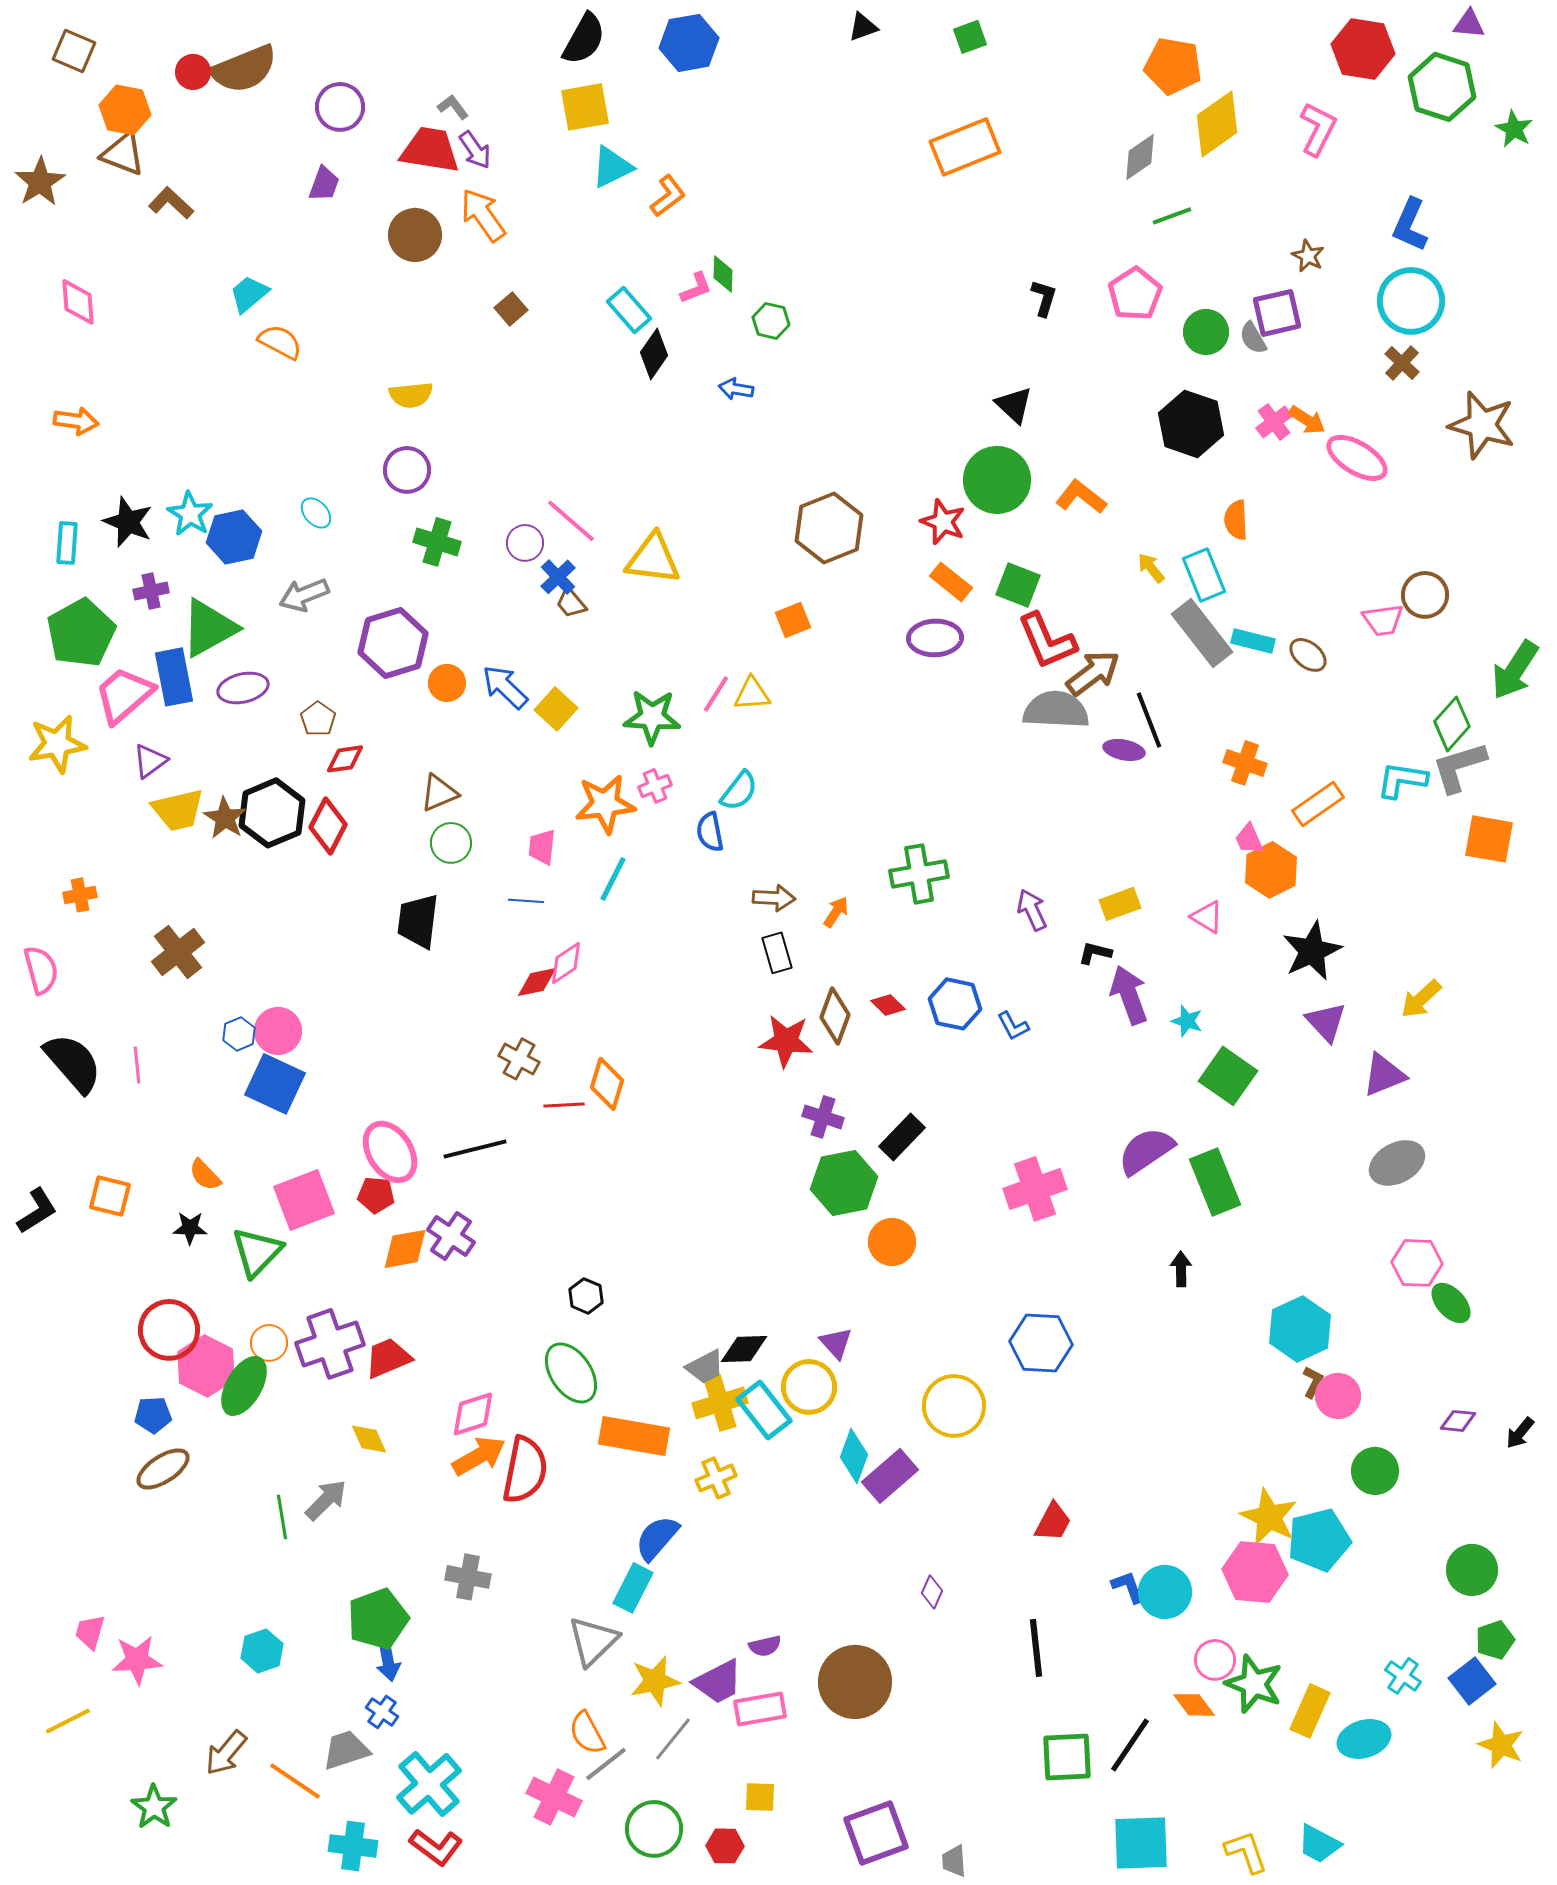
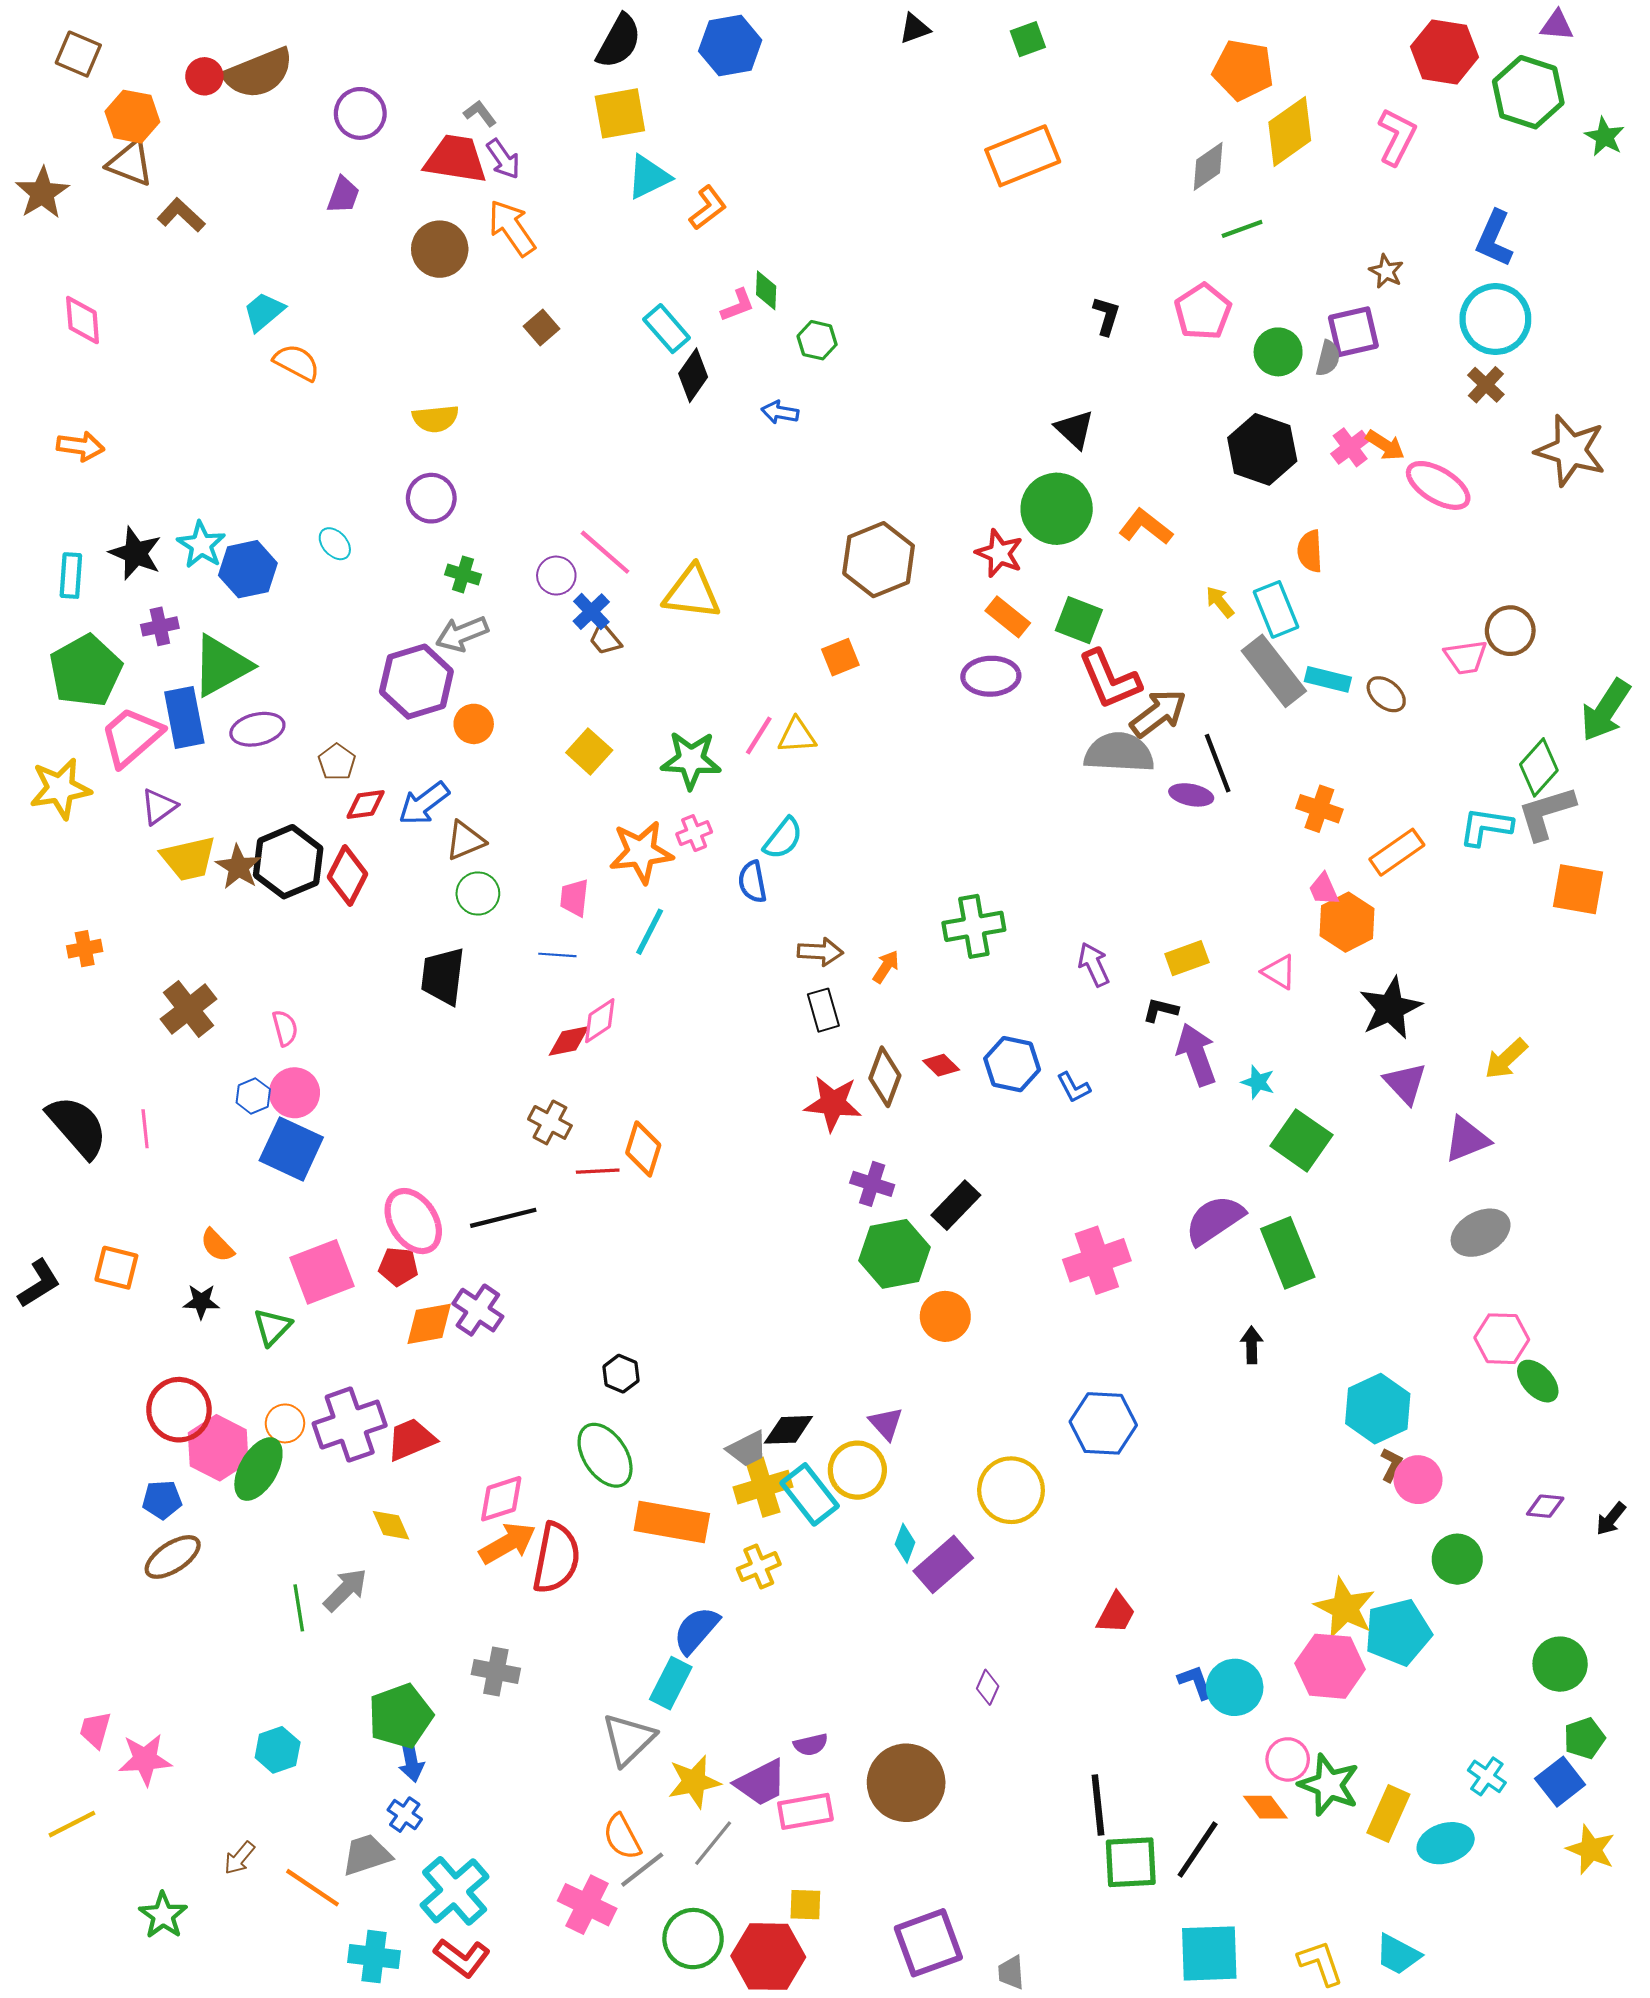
gray semicircle: (1253, 338) -> (1328, 358), turned -136
green cross: (437, 542) -> (463, 574), size x0.7
gray arrow: (304, 595) -> (462, 634), moved
blue arrow: (505, 687) -> (424, 803), moved, turned -81
pink semicircle: (41, 970) -> (285, 1028), moved, size x0.7
green triangle: (257, 1252) -> (272, 1327), size x0.7
cyan diamond: (854, 1456) -> (905, 1543), size x0.7
black line: (1036, 1648) -> (1098, 1805), moved
brown arrow: (226, 1753) -> (239, 1858), size x0.7
red hexagon: (725, 1846) -> (768, 1957), size x1.8

